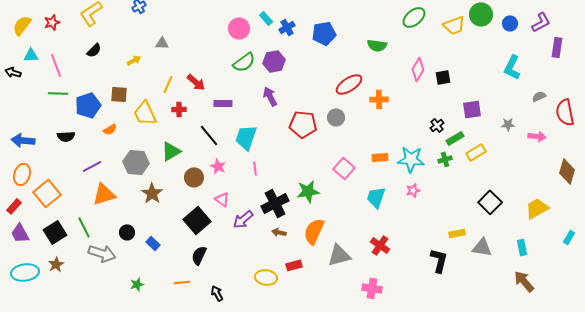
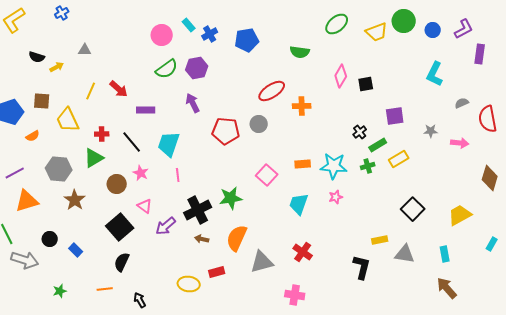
black semicircle: (94, 50) -> (37, 57), moved, turned 63
red cross: (179, 109) -> (102, 134), moved

